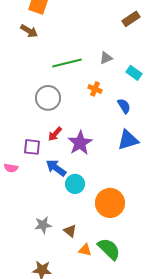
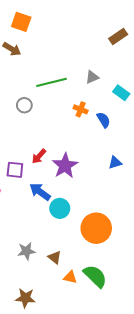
gray circle: (48, 98) -> (24, 105), moved, size x0.6
blue semicircle: (124, 106) -> (104, 120), moved
blue triangle: (128, 140) -> (115, 163), size x0.6

